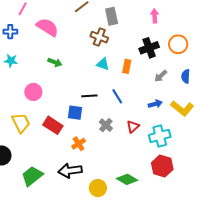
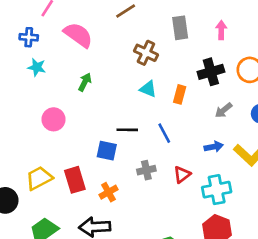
gray rectangle: (112, 16) -> (180, 28), moved
cyan star: (11, 61) -> (37, 67), moved
green arrow: (55, 62) -> (85, 82), turned -88
yellow trapezoid: (21, 123) -> (39, 178), moved, turned -95
red rectangle: (53, 125) -> (75, 180), moved, turned 36
gray cross: (106, 125) -> (146, 170), turned 32

